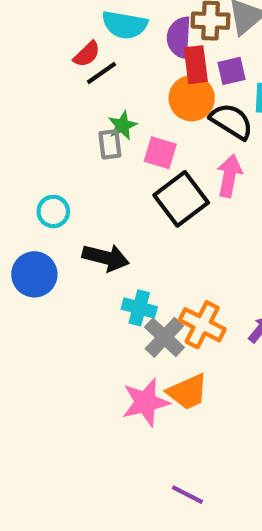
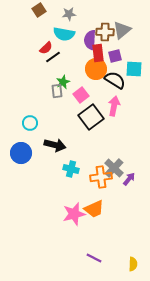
pink square: (160, 153) -> (81, 95), turned 35
orange cross: (202, 325) -> (101, 177), turned -35
gray cross: (164, 337) -> (114, 168), moved

